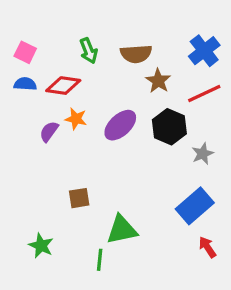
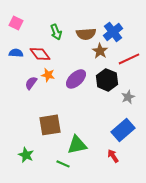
blue cross: (204, 51) -> (113, 32), moved
pink square: (25, 52) -> (16, 23), moved
red diamond: (63, 86) -> (40, 54), turned 45
brown square: (79, 198) -> (50, 125), size x1.6
red arrow: (207, 247) -> (113, 156), moved
green line: (100, 260) -> (63, 164), turned -72

